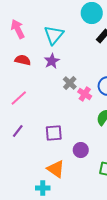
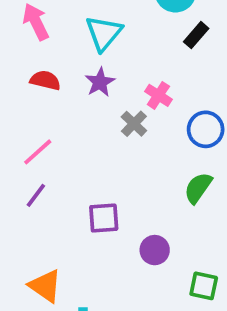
pink cross: (85, 94) -> (158, 95), moved
purple line: (18, 131) -> (36, 195), moved
orange triangle: (56, 169) -> (45, 286), moved

